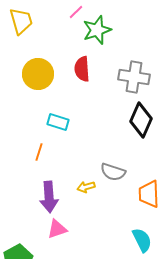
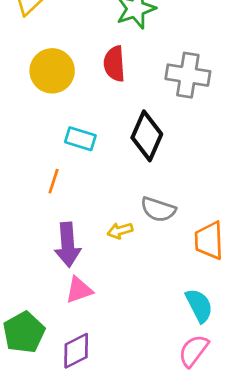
black diamond: (141, 120) -> (147, 136), moved

